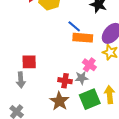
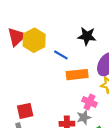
blue line: (74, 26) -> (61, 55), moved

